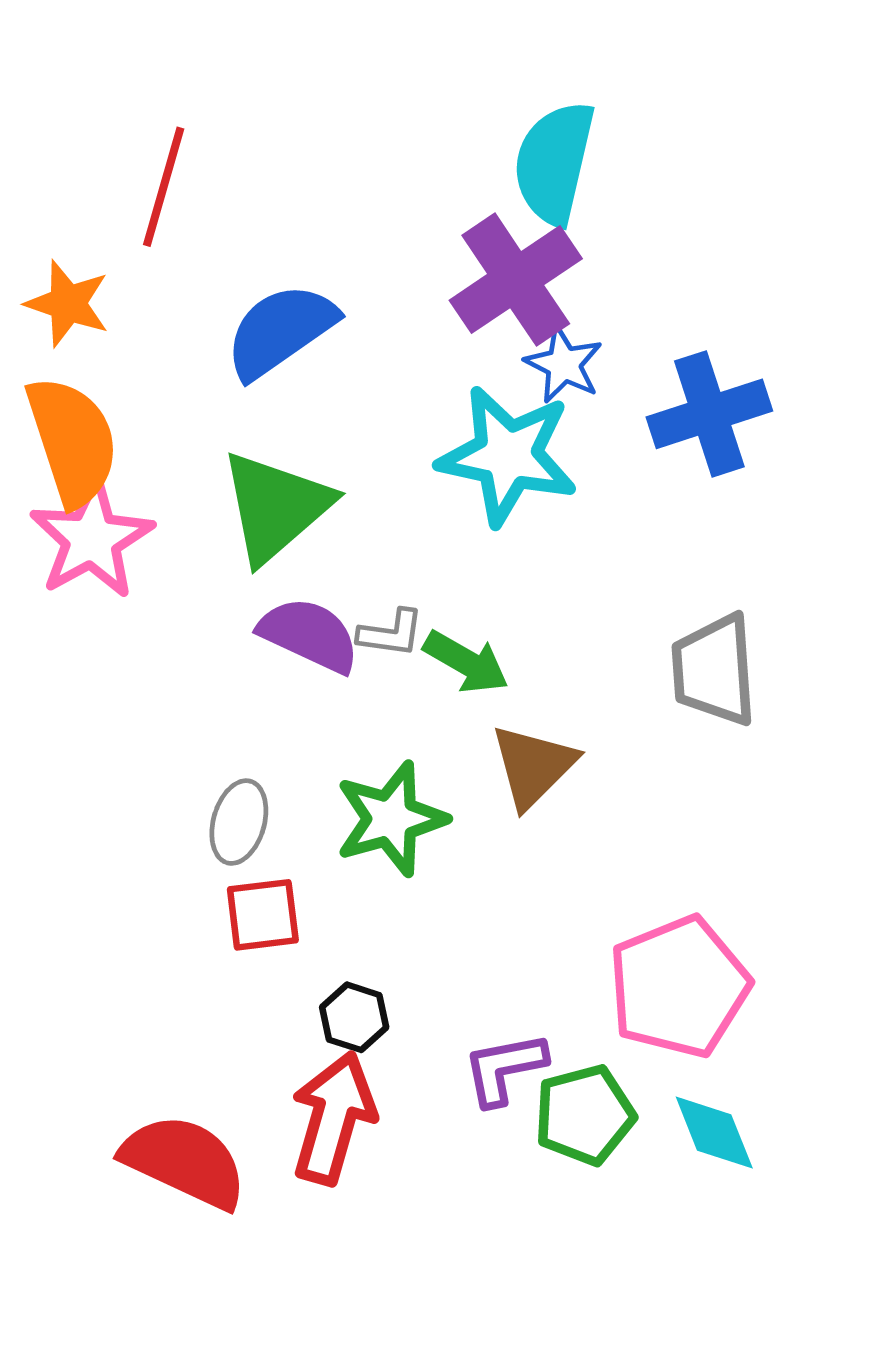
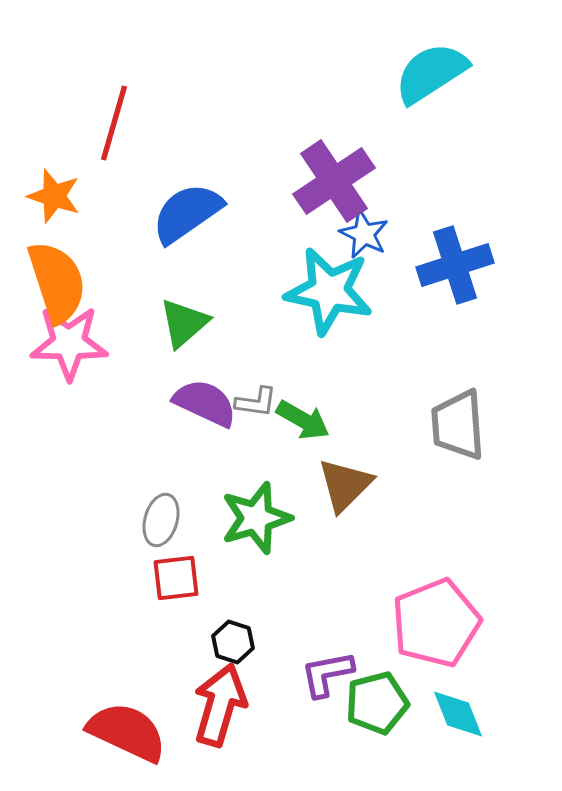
cyan semicircle: (554, 163) -> (431, 73), moved, turned 44
green triangle: (276, 507) -> (184, 323), size x0.7
pink star: (92, 539) -> (69, 343), turned 30

